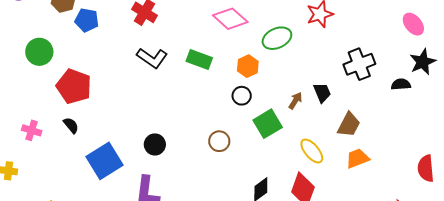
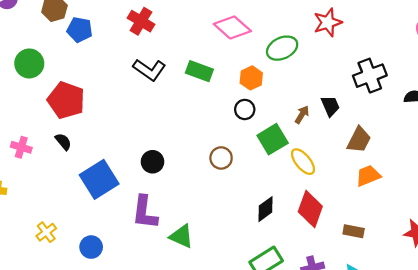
yellow ellipse: (312, 151) -> (303, 162), moved

